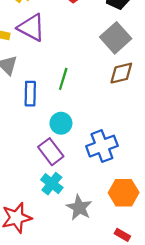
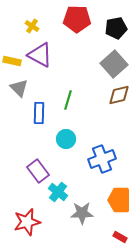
purple rectangle: (51, 152) -> (38, 171), moved
gray star: (79, 208) -> (82, 213), turned -30

